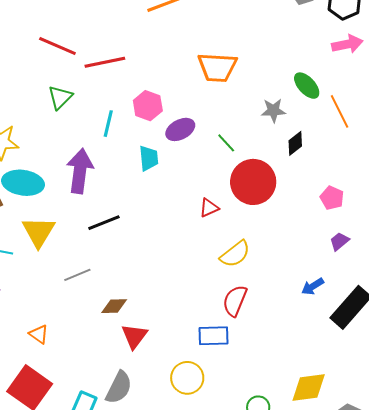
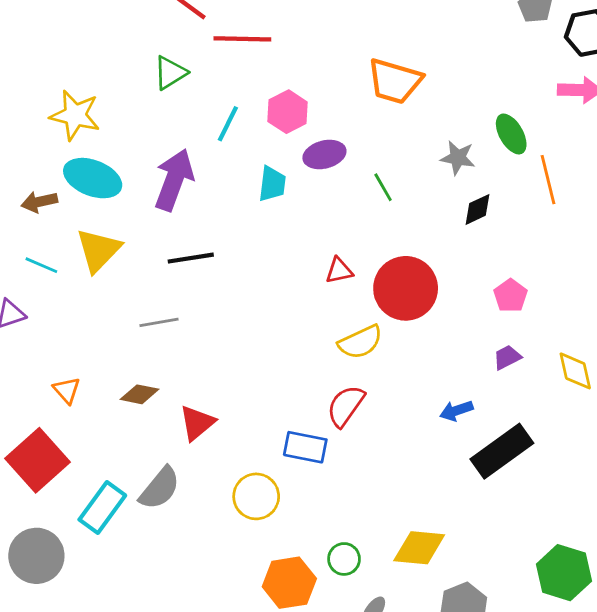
red circle: (253, 182) -> (406, 288), moved
gray line: (77, 275) -> (159, 322), moved
brown diamond: (114, 306) -> (140, 394), moved

